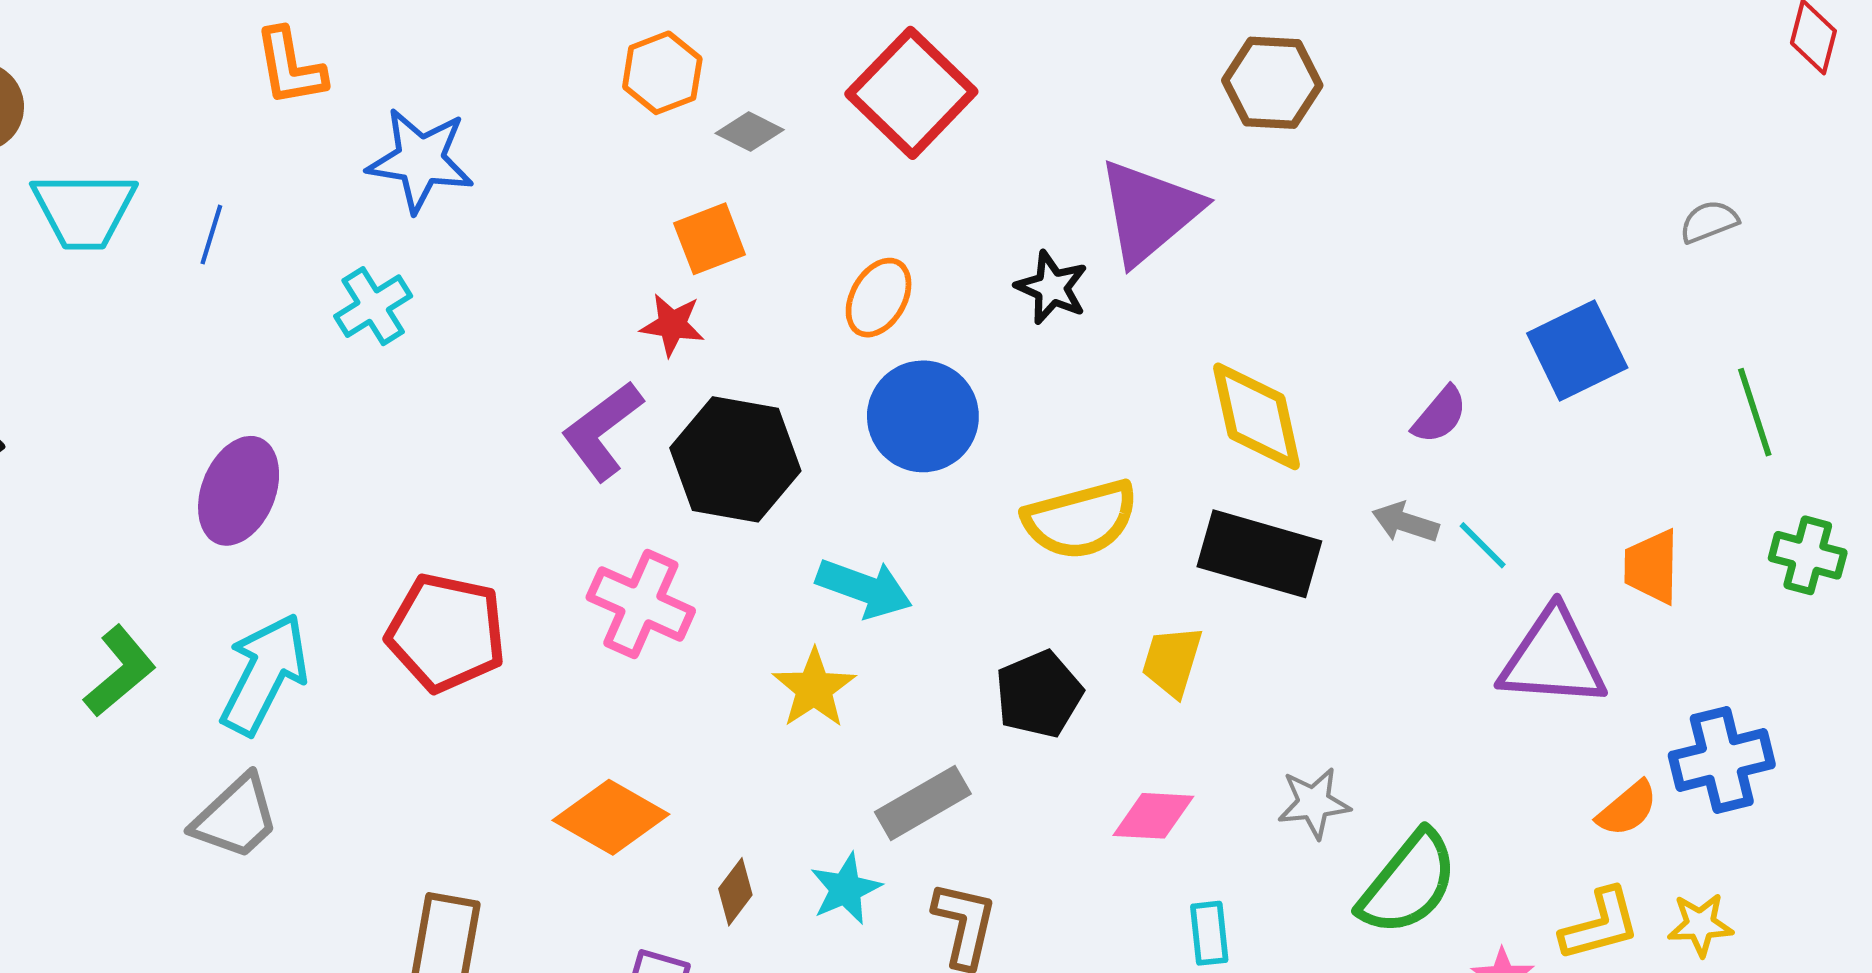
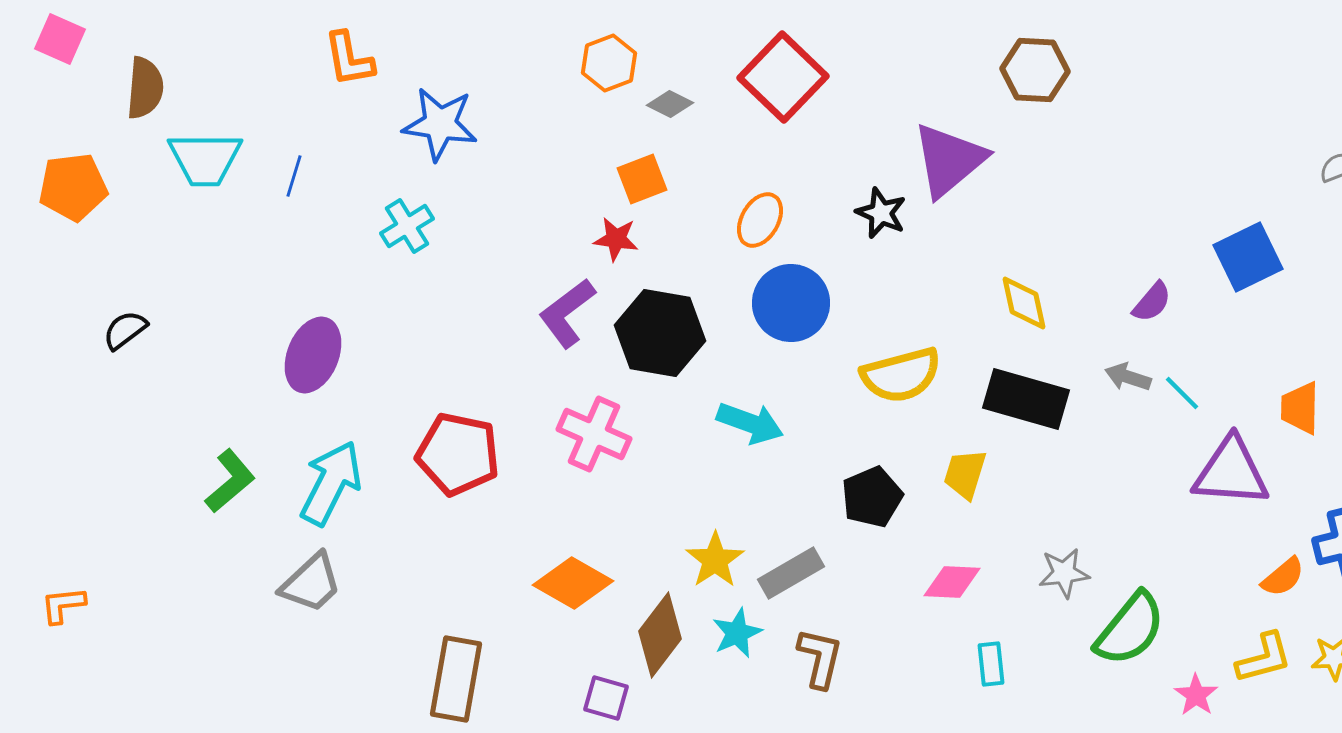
yellow diamond: (1257, 416) -> (1024, 303), size x0.7
yellow star: (814, 688) -> (715, 560), moved
brown diamond: (735, 892) -> (660, 635), size x1.8

